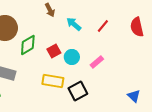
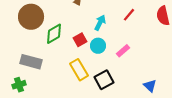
cyan arrow: (74, 24) -> (100, 23), moved, turned 77
yellow rectangle: (53, 81) -> (79, 70), turned 50
blue triangle: (134, 96) -> (150, 86), moved

